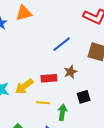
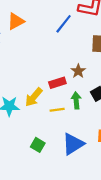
blue line: (62, 44) -> (64, 24), moved
green arrow: (62, 112) -> (76, 100), moved

